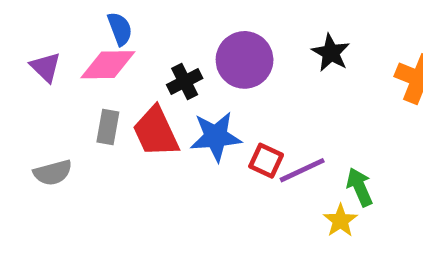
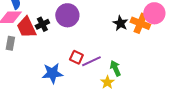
black star: (331, 53) -> (120, 23), moved
red trapezoid: (156, 132) -> (26, 27), moved
blue star: (216, 137) -> (52, 73), moved

